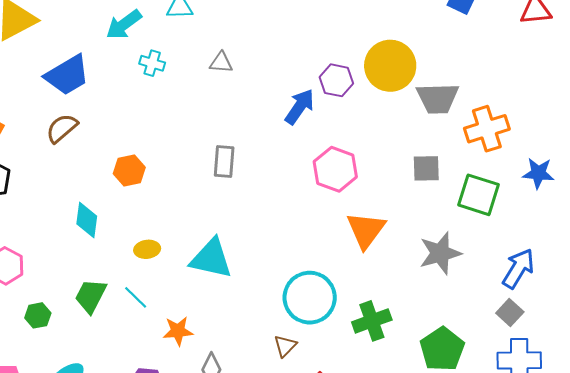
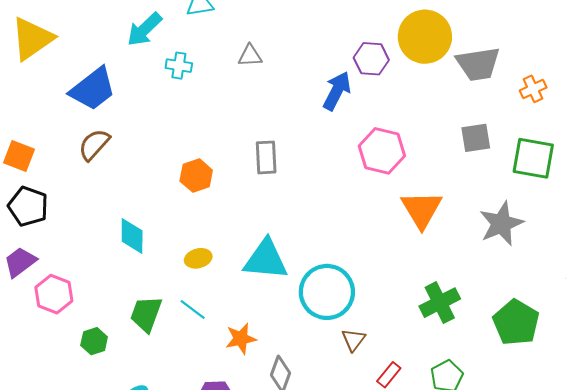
orange cross: (487, 129) -> (533, 89), size x0.6
orange hexagon: (129, 170) -> (196, 176), moved
cyan circle: (310, 298) -> (327, 292), moved

